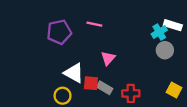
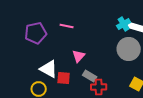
cyan cross: (159, 32) -> (124, 24), moved
gray circle: (165, 50) -> (129, 49), size x1.5
gray rectangle: (105, 88) -> (90, 76), moved

